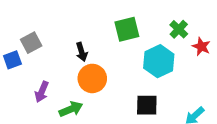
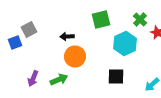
black arrow: (82, 52) -> (67, 36), turned 104
purple arrow: (42, 92) -> (33, 78), moved

